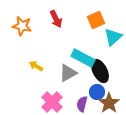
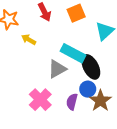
orange square: (96, 20) -> (76, 13), moved
yellow arrow: (36, 66) -> (29, 40), moved

